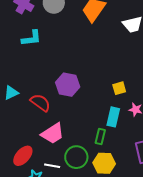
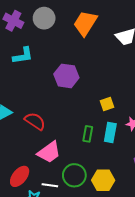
purple hexagon: (68, 85) -> (66, 76), moved
yellow square: (119, 88) -> (107, 104), moved
green rectangle: (100, 136) -> (88, 134), moved

